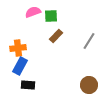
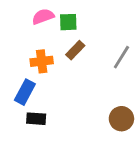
orange cross: (18, 48) -> (42, 61), moved

